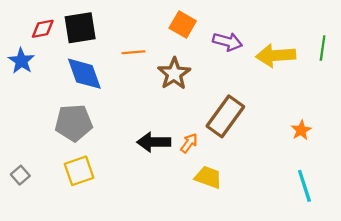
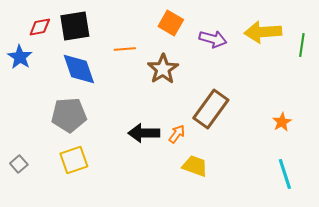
yellow arrow: (276, 55) -> (263, 32), moved

